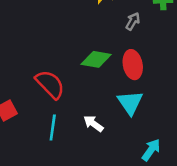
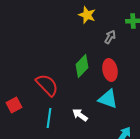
green diamond: (96, 59) -> (82, 66), turned -55
cyan triangle: (130, 103) -> (108, 99), turned -35

